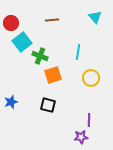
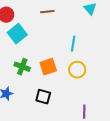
green cross: (40, 56) -> (22, 67), moved
yellow circle: (91, 78) -> (77, 70), moved

